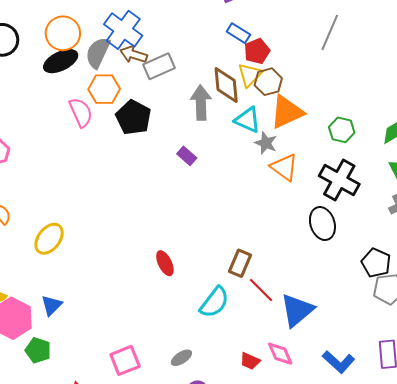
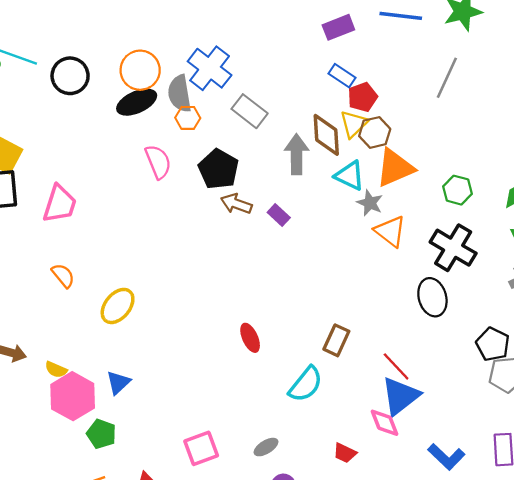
gray semicircle: (98, 53) -> (180, 94), turned -36
brown arrow: (134, 54) -> (236, 204), moved
gray rectangle: (159, 66) -> (250, 111), turned 60
orange hexagon: (104, 89) -> (188, 118), moved, size x0.7
red line: (261, 290) -> (396, 366), moved
pink diamond: (280, 354) -> (385, 423), moved

